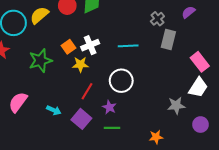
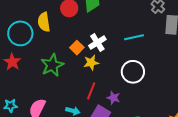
yellow semicircle: (39, 15) -> (44, 22), turned -48
red line: (87, 91) -> (91, 91), moved
purple star: (109, 107) -> (113, 98), moved

